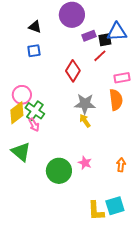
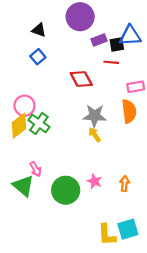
blue square: (34, 51) -> (38, 57), turned -32
red line: (100, 56) -> (111, 62), turned 48
red diamond: (73, 71) -> (81, 79), turned -60
pink arrow: (34, 125) -> (36, 169), moved
green triangle: (21, 152) -> (23, 186), moved
orange arrow: (121, 165) -> (125, 184), moved

